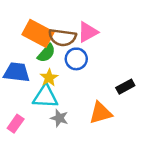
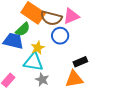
green semicircle: (46, 53) -> (23, 29), moved
black rectangle: (125, 87) -> (80, 62), moved

